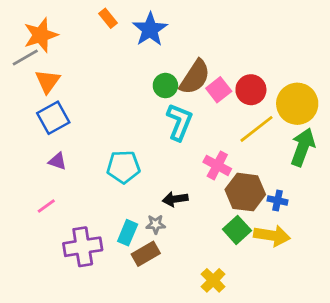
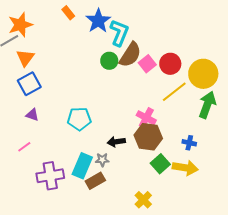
cyan L-shape: (179, 122) -> (119, 33), moved
brown hexagon: (245, 192) -> (148, 137), moved
cyan rectangle: (128, 233) -> (82, 166), size x1.4

